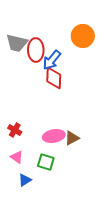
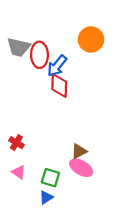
pink ellipse: (54, 136) -> (81, 168), moved, turned 40
blue triangle: (25, 180) -> (46, 197), moved

